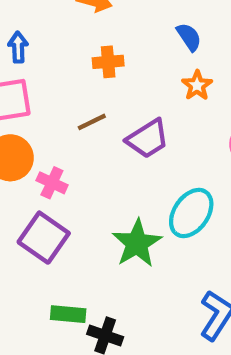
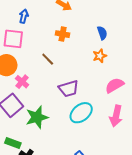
brown line: (92, 122) -> (48, 59), turned 56
purple trapezoid: (148, 139) -> (69, 89), moved
green star: (137, 243) -> (37, 117), moved

